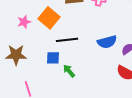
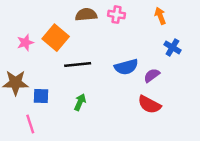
blue square: (53, 58) -> (41, 96), moved
green arrow: (69, 71) -> (80, 102), turned 64

